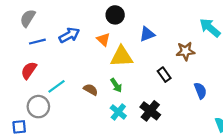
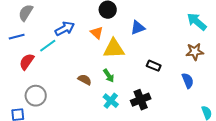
blue line: (37, 42) -> (17, 37), moved
brown star: (185, 51) -> (195, 52), moved
black rectangle: (164, 75) -> (154, 66), turned -32
cyan line: (56, 86) -> (48, 46), moved
black cross: (150, 111) -> (141, 100), turned 30

